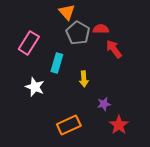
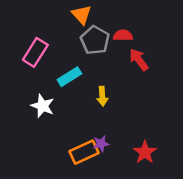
cyan rectangle: (57, 63) -> (69, 77), turned 42
purple star: (104, 104) -> (101, 144), moved

